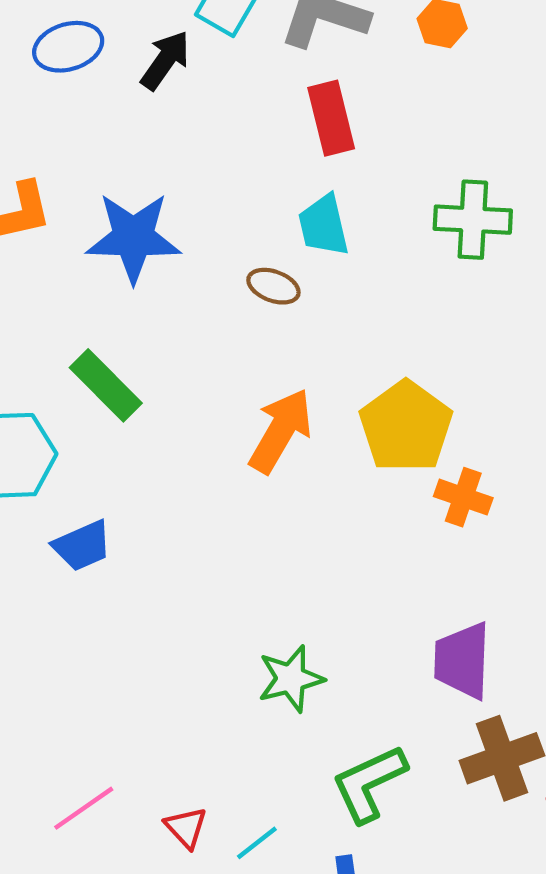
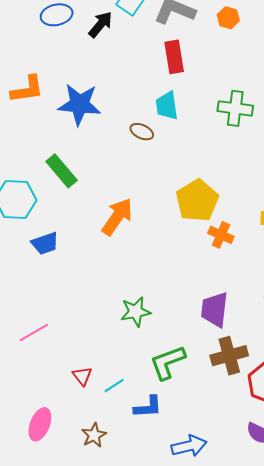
orange arrow: (281, 431) -> (117, 217), moved
pink line: (84, 808) -> (34, 333), moved

